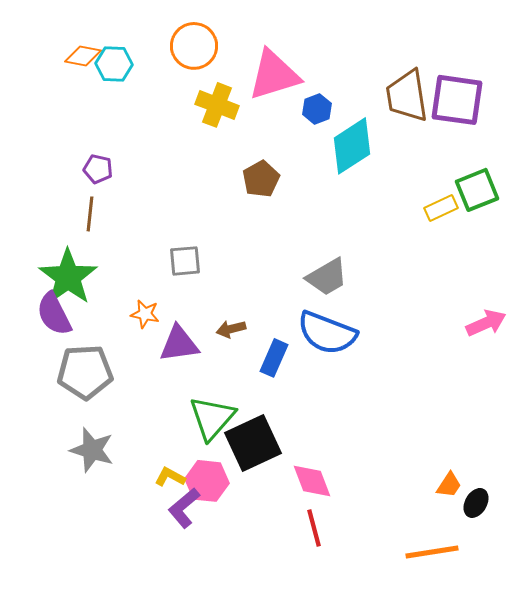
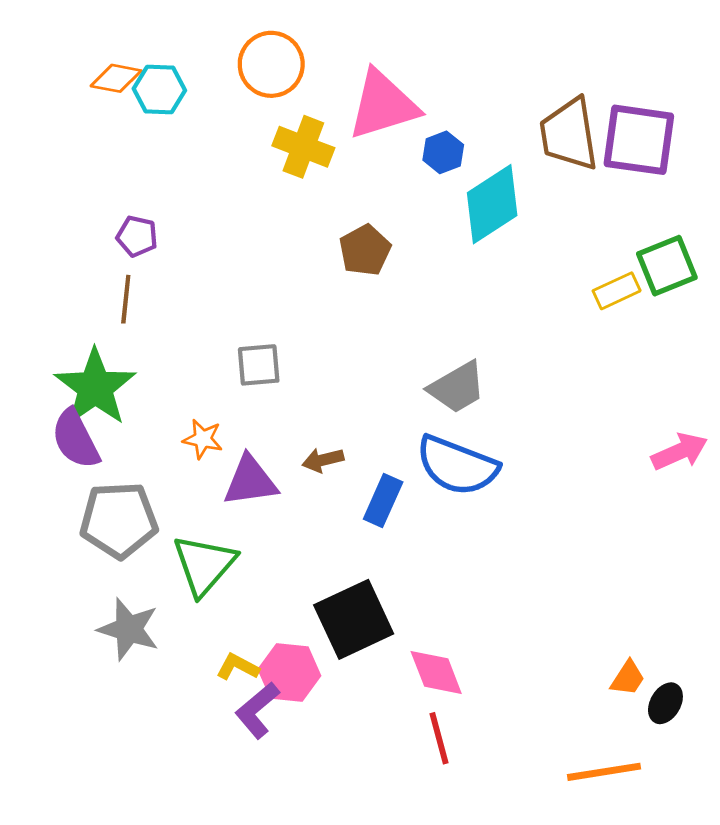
green triangle: (212, 418) -> (204, 565), moved

